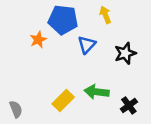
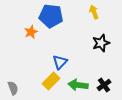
yellow arrow: (105, 15) -> (94, 12), moved
blue triangle: (87, 45) -> (60, 62), moved
green arrow: (97, 92) -> (78, 85), moved

